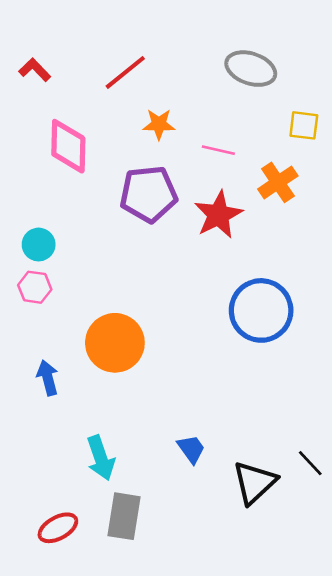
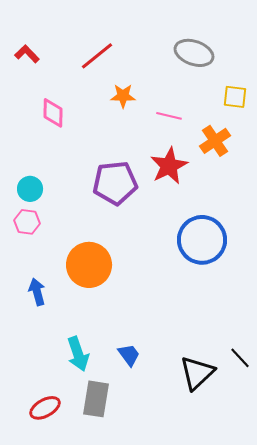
pink diamond: (68, 146) -> (53, 113), size x0.7
purple pentagon: (149, 194) -> (115, 183), moved
blue trapezoid: (191, 449) -> (129, 355), moved

